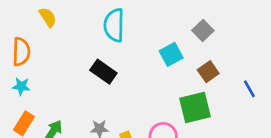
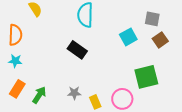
gray square: (203, 31) -> (152, 19), turned -35
brown square: (208, 72) -> (160, 40), moved

